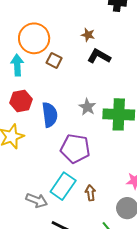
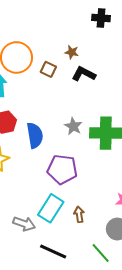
brown square: (54, 60) -> (48, 69), moved

